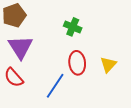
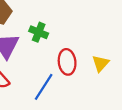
green cross: (73, 27) -> (39, 32), moved

